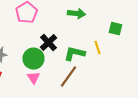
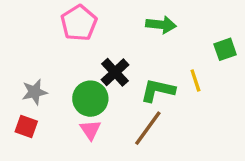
green square: (116, 29) -> (225, 49), turned -32

